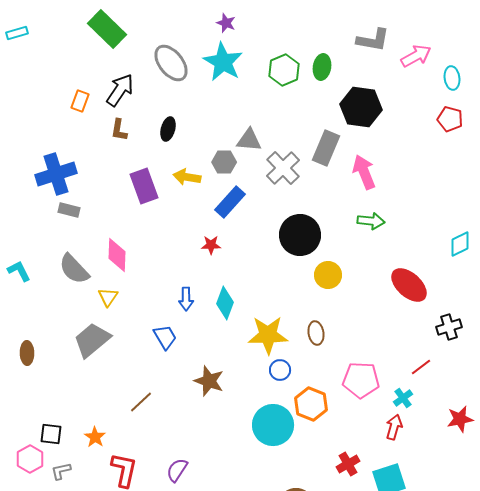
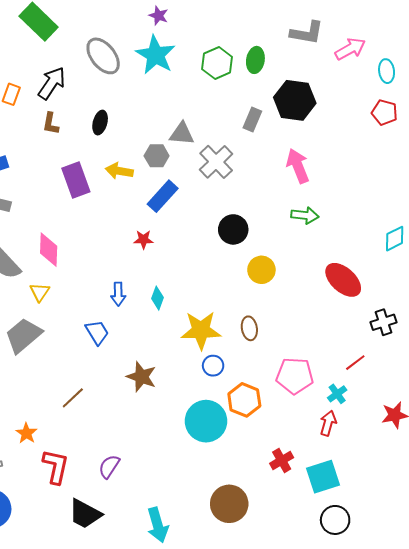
gray rectangle: (326, 148) -> (252, 120), moved, size x0.7
black circle: (300, 235) -> (233, 229), size x0.7
cyan diamond: (225, 303) -> (158, 298), size x0.7

